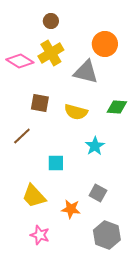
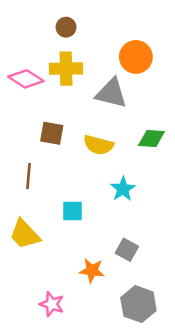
yellow cross: (51, 53) -> (66, 69), turned 30
brown line: (22, 136) -> (28, 176), turned -42
yellow trapezoid: (34, 196) -> (25, 234), moved

